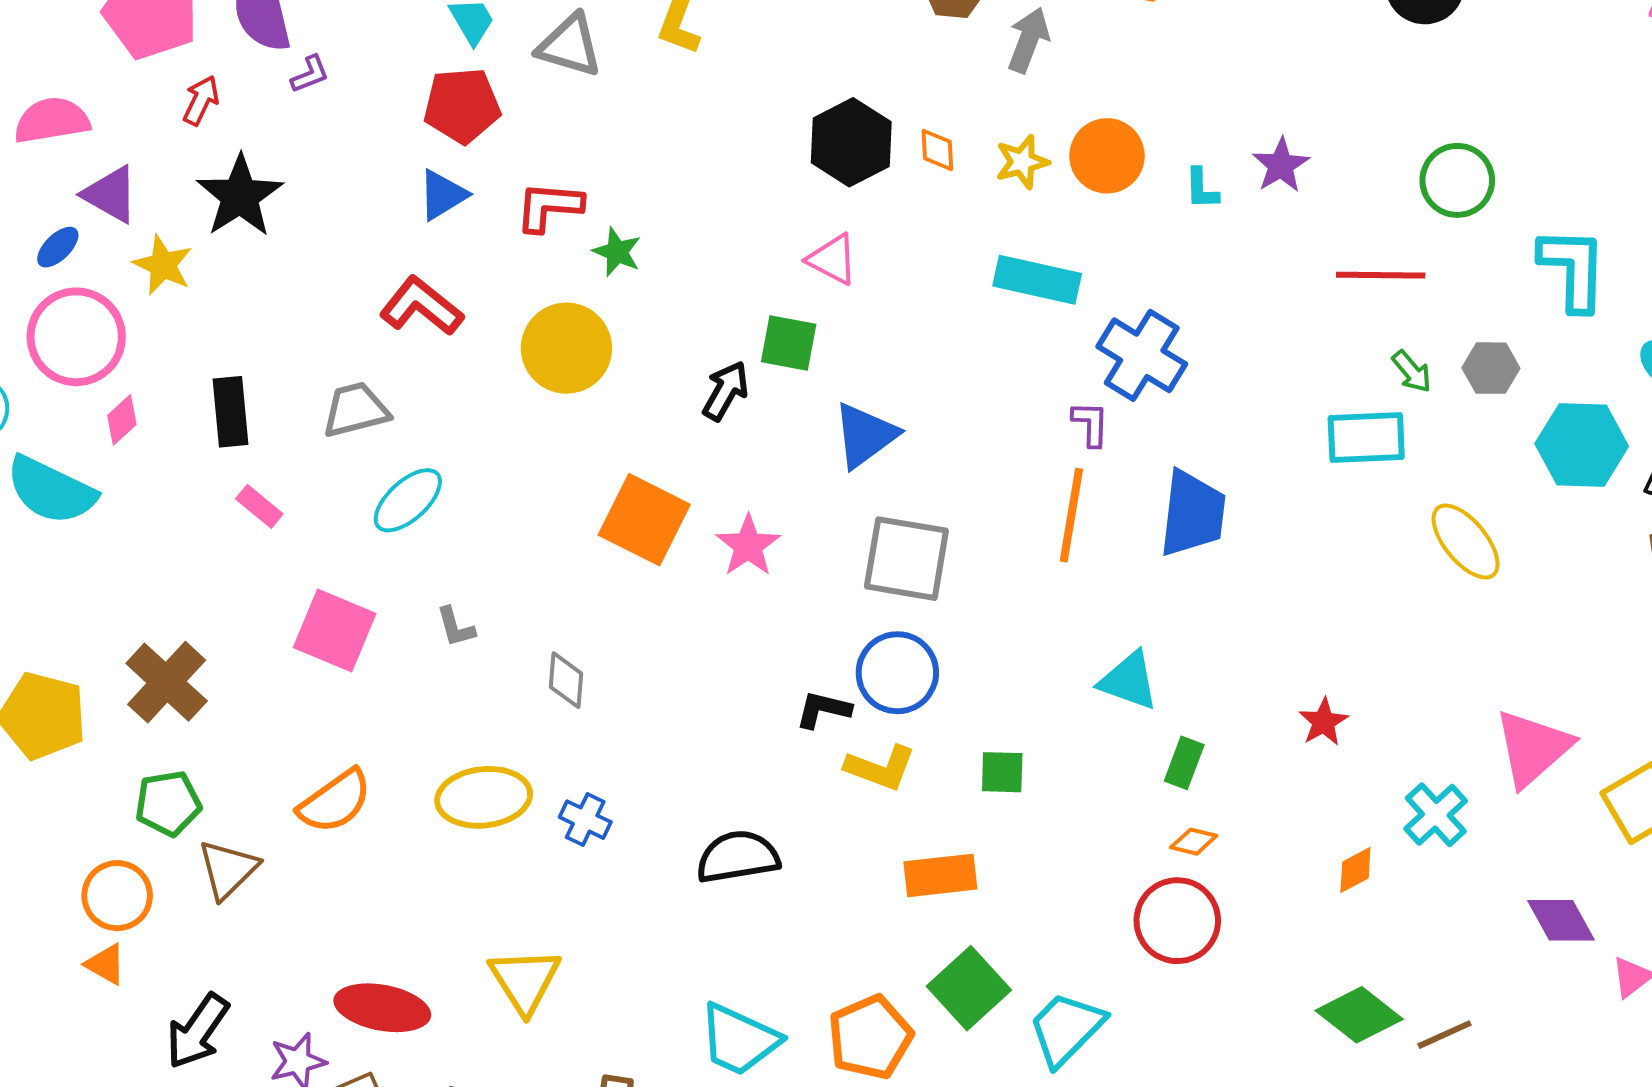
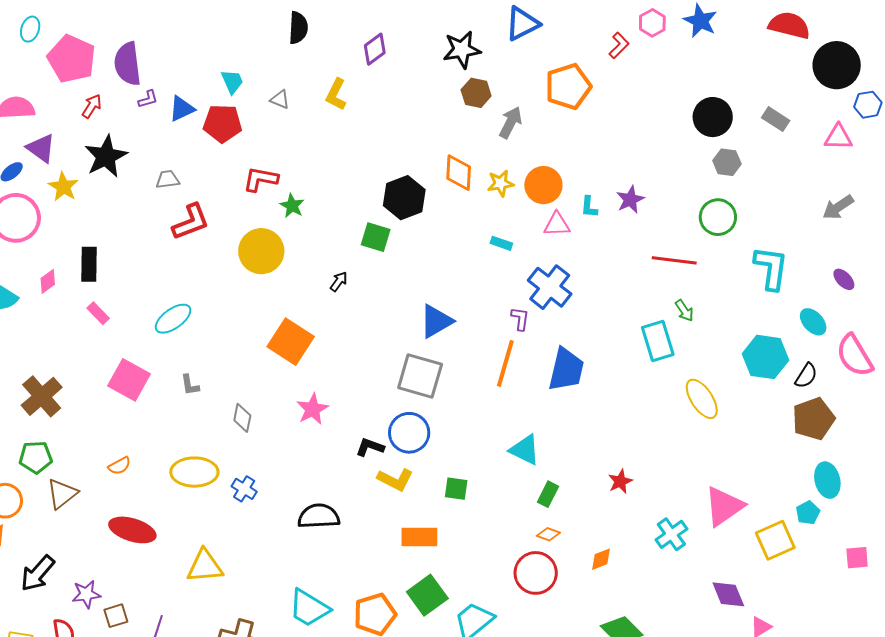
gray triangle: (570, 46) -> (280, 99), size x0.6
black hexagon: (851, 142) -> (404, 198), moved
orange diamond: (937, 150) -> (459, 173), size x1.6
blue triangle: (443, 195) -> (182, 109), moved
pink triangle: (832, 259) -> (557, 224), moved, turned -36
cyan rectangle: (1037, 280) -> (501, 243), size x0.5
red L-shape: (421, 306) -> (191, 222), turned 114
green square: (789, 343) -> (376, 237), moved
gray hexagon: (1491, 368) -> (727, 162), moved
black arrow: (726, 391) -> (339, 282), size x0.7
gray trapezoid: (356, 410) -> (168, 180), moved, size x0.7
pink diamond: (122, 420) -> (48, 281), moved
blue triangle: (865, 435) -> (436, 321), moved
cyan rectangle: (1366, 438) -> (658, 341), turned 69
pink star: (748, 546) -> (313, 409), moved
orange semicircle: (335, 801) -> (120, 466), size x0.6
orange diamond: (1355, 870) -> (601, 559), moved
yellow triangle: (525, 980) -> (205, 566), turned 51
red ellipse: (382, 1008) -> (132, 530), moved

